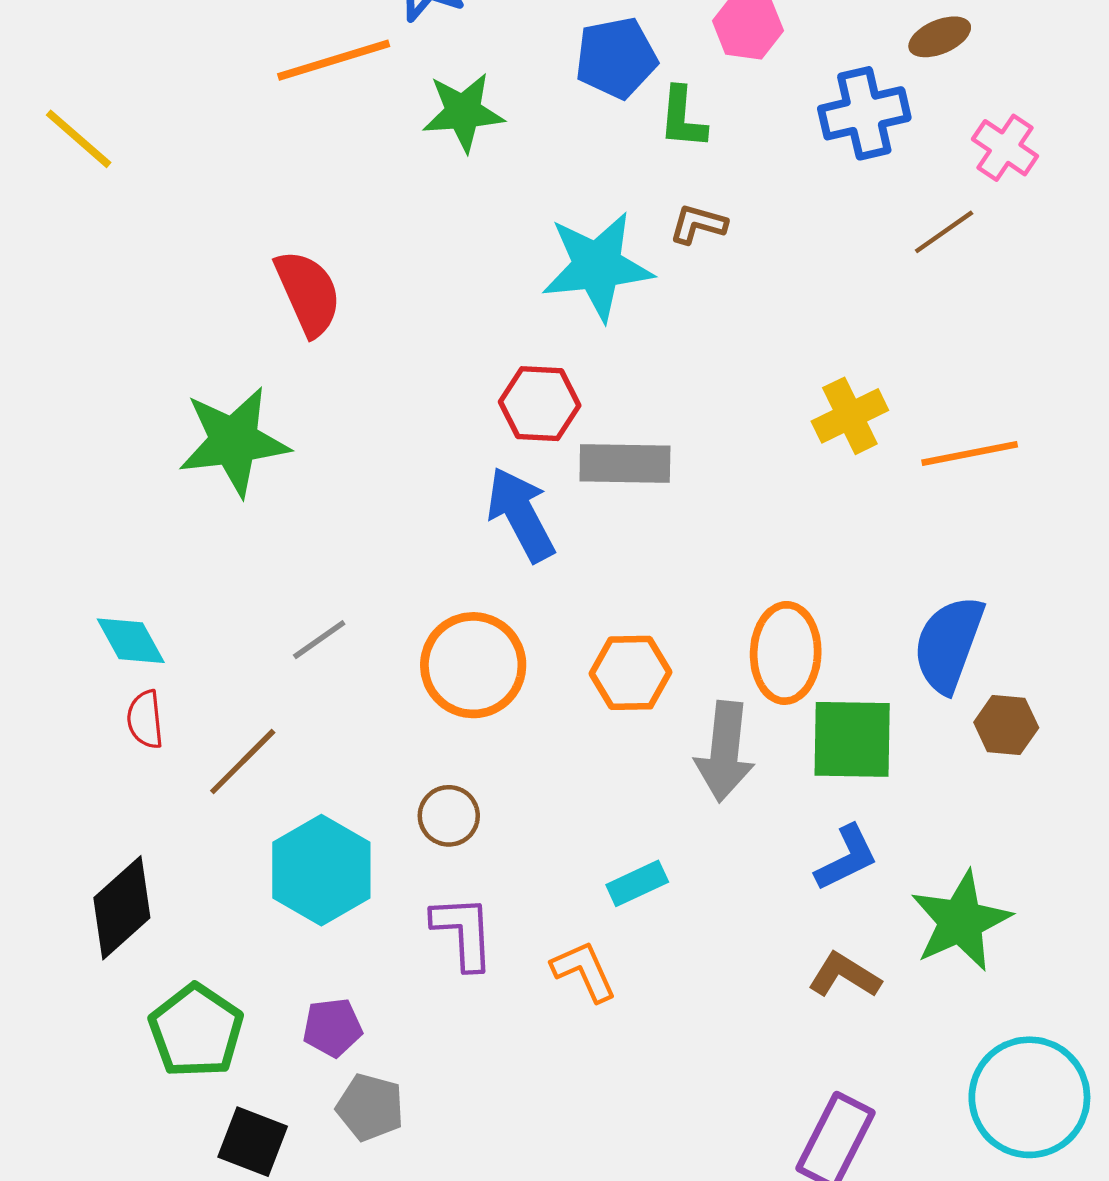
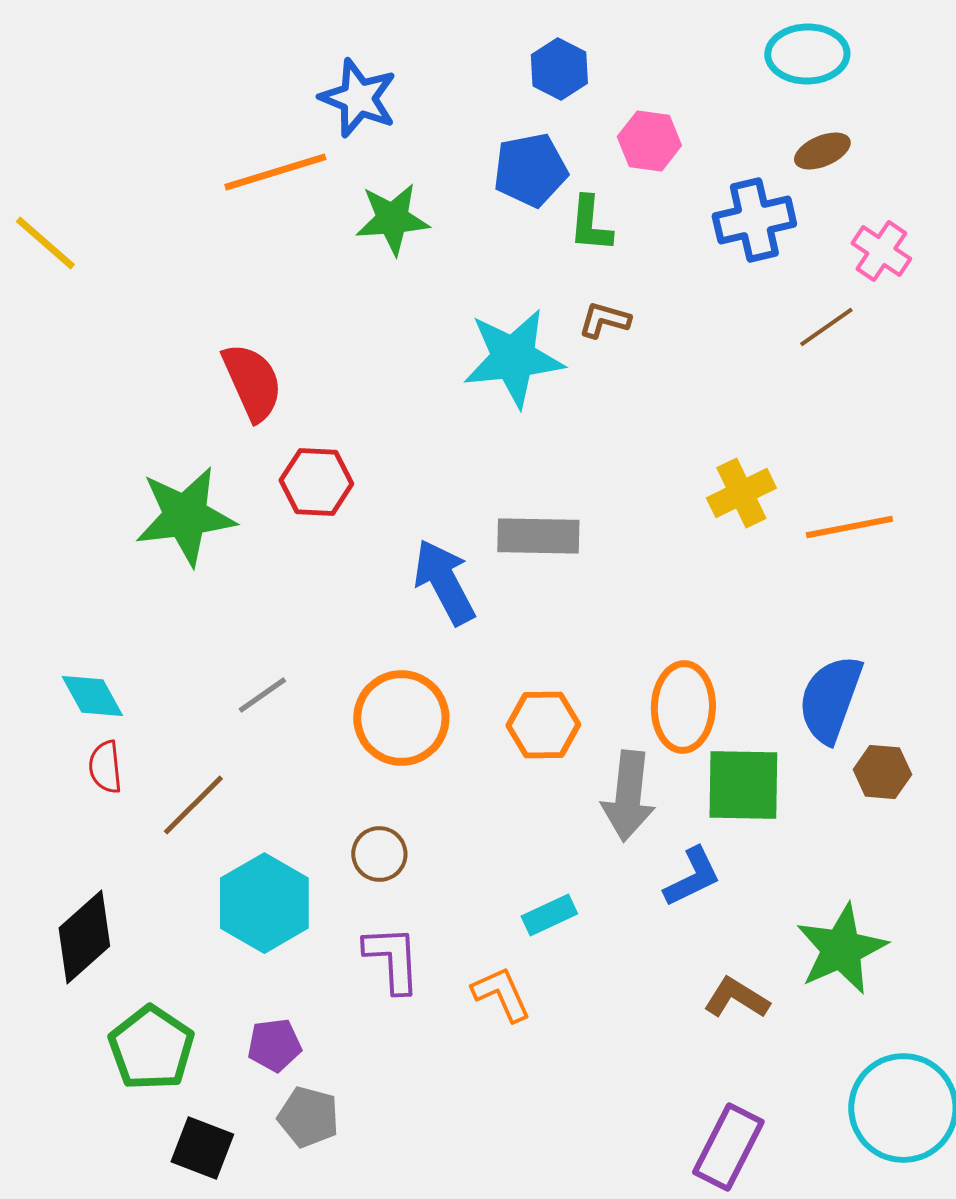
red hexagon: (540, 404) -> (316, 482), moved
blue L-shape: (847, 858) -> (692, 877), moved

